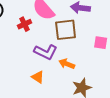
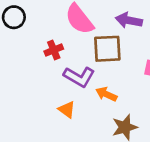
red cross: (24, 24) -> (54, 50), moved

